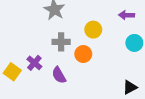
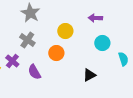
gray cross: (61, 42) -> (27, 40), moved, turned 35
black triangle: (130, 87) -> (89, 75), moved

